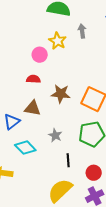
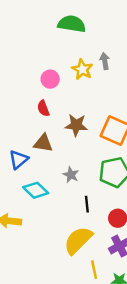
gray arrow: (82, 31) -> (105, 61), moved
yellow star: (58, 41) -> (82, 69), moved
red semicircle: (33, 79) -> (43, 108), turned -112

